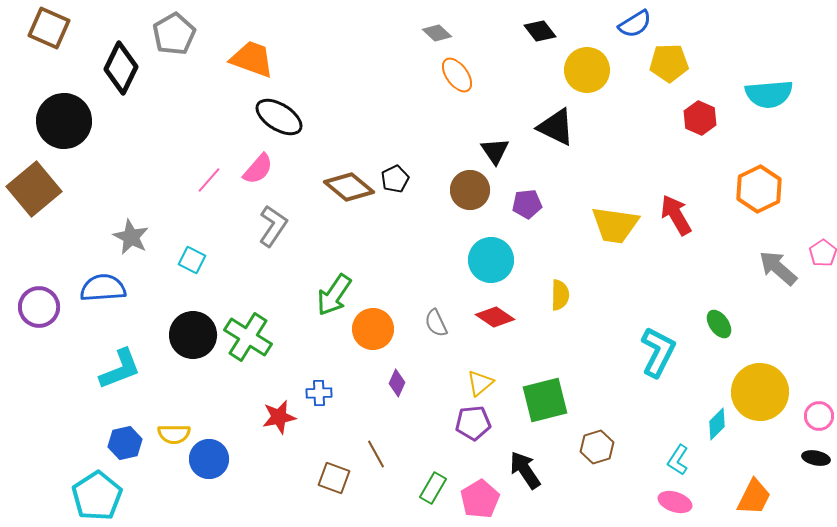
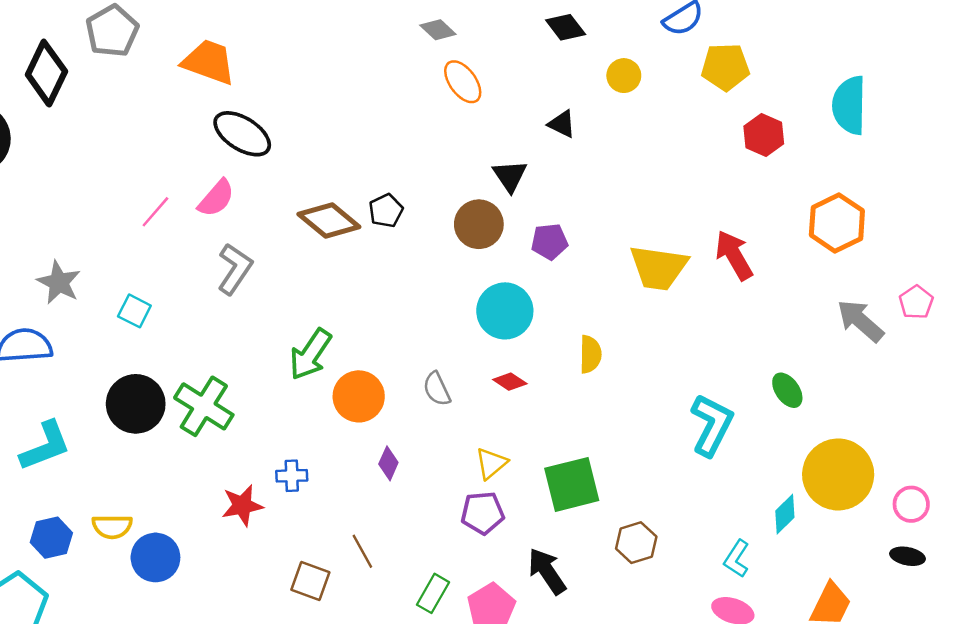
yellow circle: (587, 70) -> (624, 76), size x0.6
cyan semicircle: (769, 94) -> (849, 105), turned 96
black triangle: (556, 127) -> (562, 124), moved, size x0.6
red diamond: (495, 317) -> (510, 382), size x0.7

